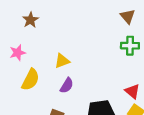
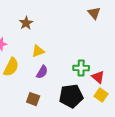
brown star: (30, 20) -> (26, 23), moved
green cross: (130, 46) -> (81, 68), moved

